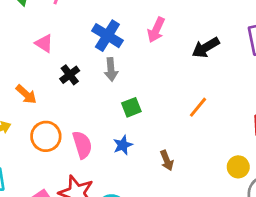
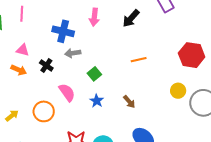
gray arrow: (111, 69) -> (73, 53), turned 105
orange arrow: (26, 94) -> (19, 70), moved
orange line: (198, 107) -> (139, 60), turned 56
pink semicircle: (82, 145) -> (67, 92), moved

